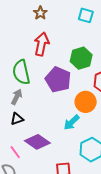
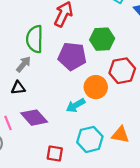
purple pentagon: (58, 80) -> (72, 56), turned -30

